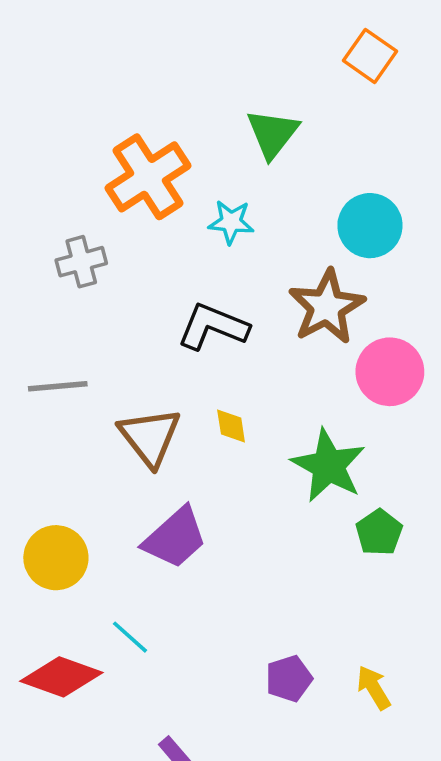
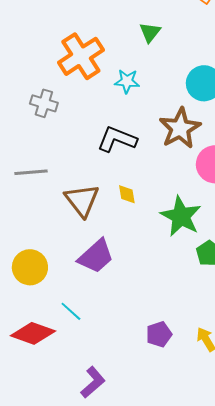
green triangle: (273, 134) -> (150, 32), size x0.7
gray cross: (81, 262) -> (44, 103), turned 32

